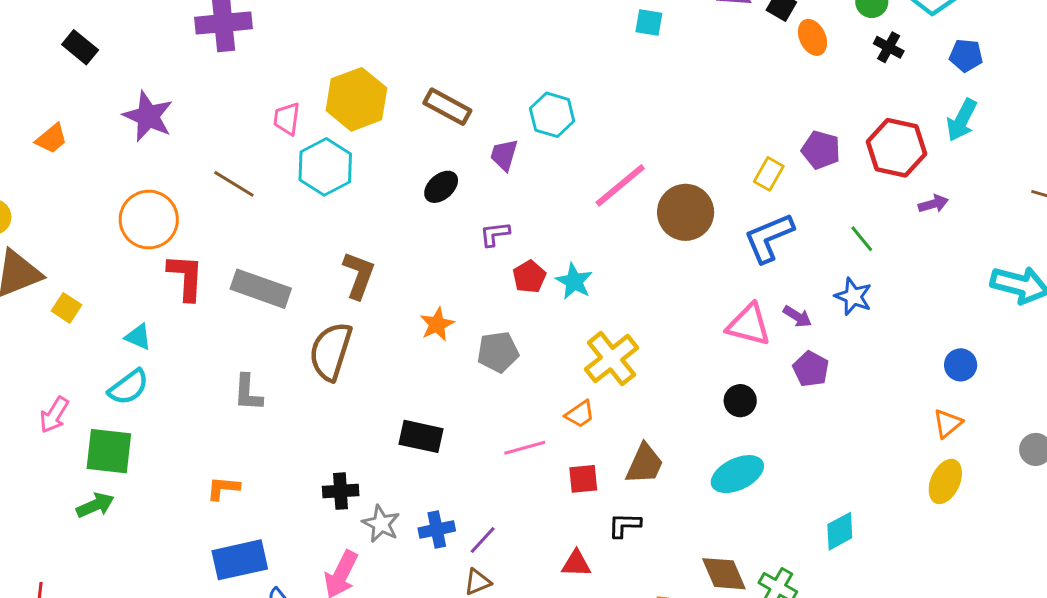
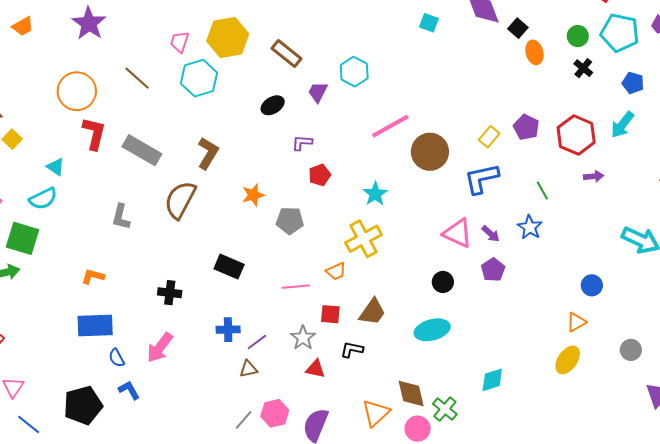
cyan star: (574, 281) -> (375, 194), moved
gray star: (381, 524) -> (303, 338), moved

